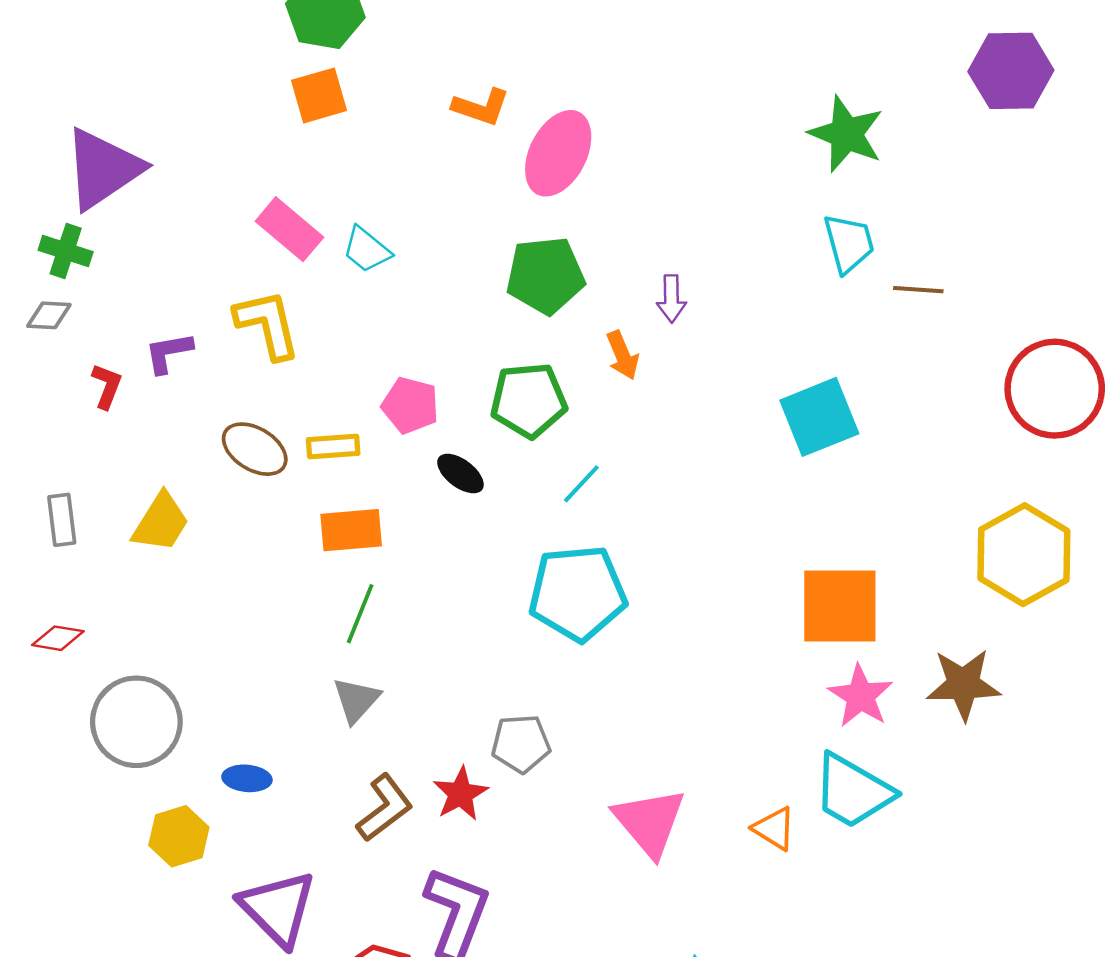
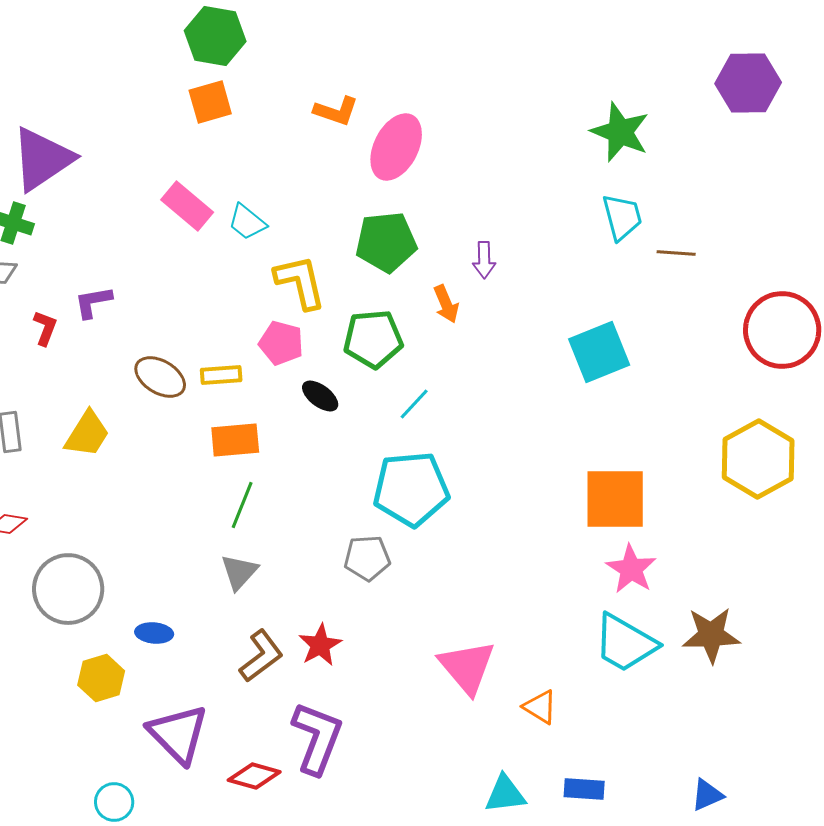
yellow L-shape: (268, 324) -> (300, 282), moved
brown star: (963, 684) -> (711, 635), moved
gray pentagon: (521, 744) -> (367, 558), moved
orange triangle: (774, 829) -> (540, 707), moved

